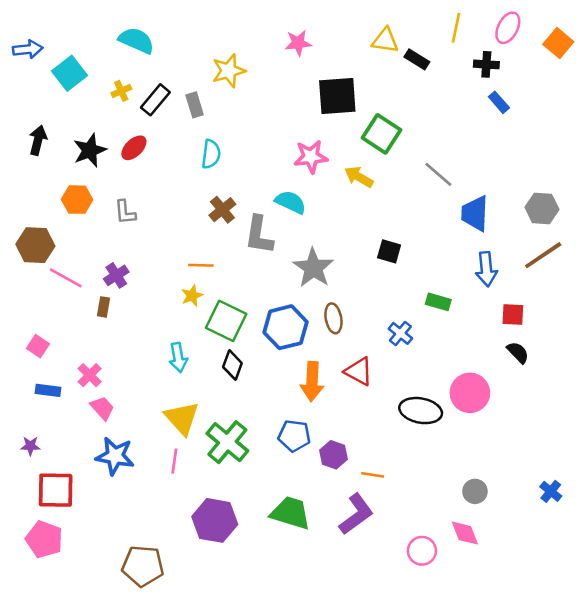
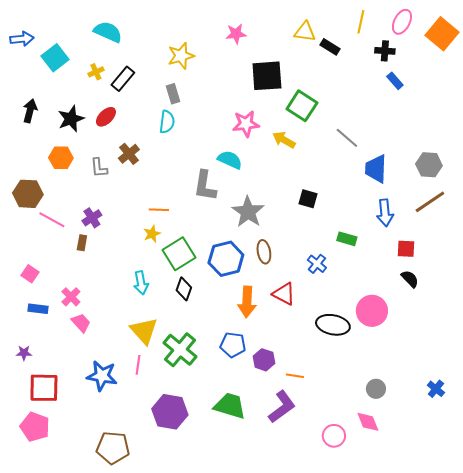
orange square: (558, 43) -> (442, 34), size x1.4
gray rectangle: (195, 105) -> (173, 94), moved
brown cross: (222, 210) -> (129, 154), moved
green square: (226, 321) -> (179, 254), turned 32
blue star: (115, 456) -> (102, 376), moved

